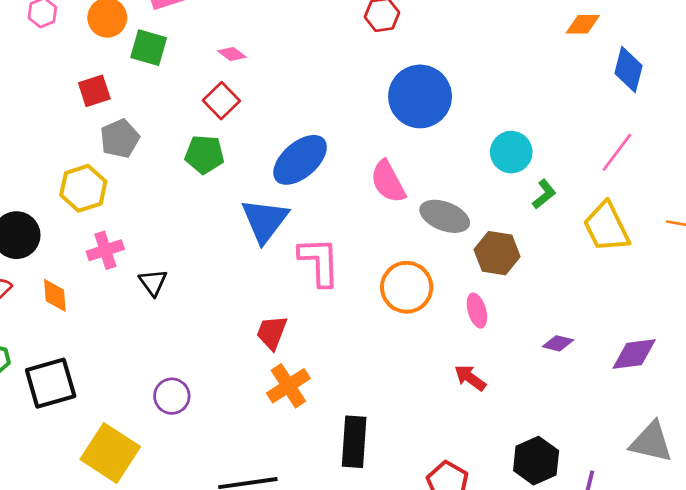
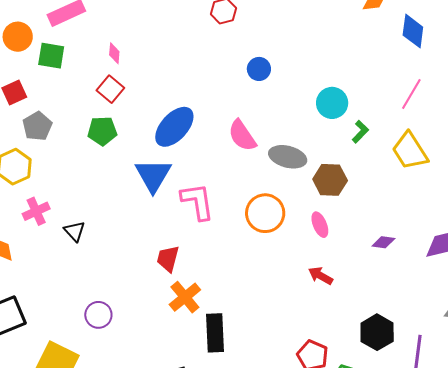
pink diamond: (232, 54) -> (114, 53), turned 65
blue circle: (420, 96) -> (259, 69), size x0.5
black rectangle: (354, 442) -> (215, 333), moved

